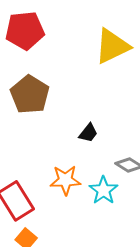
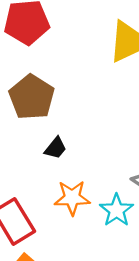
black trapezoid: (88, 133) -> (55, 148), moved

